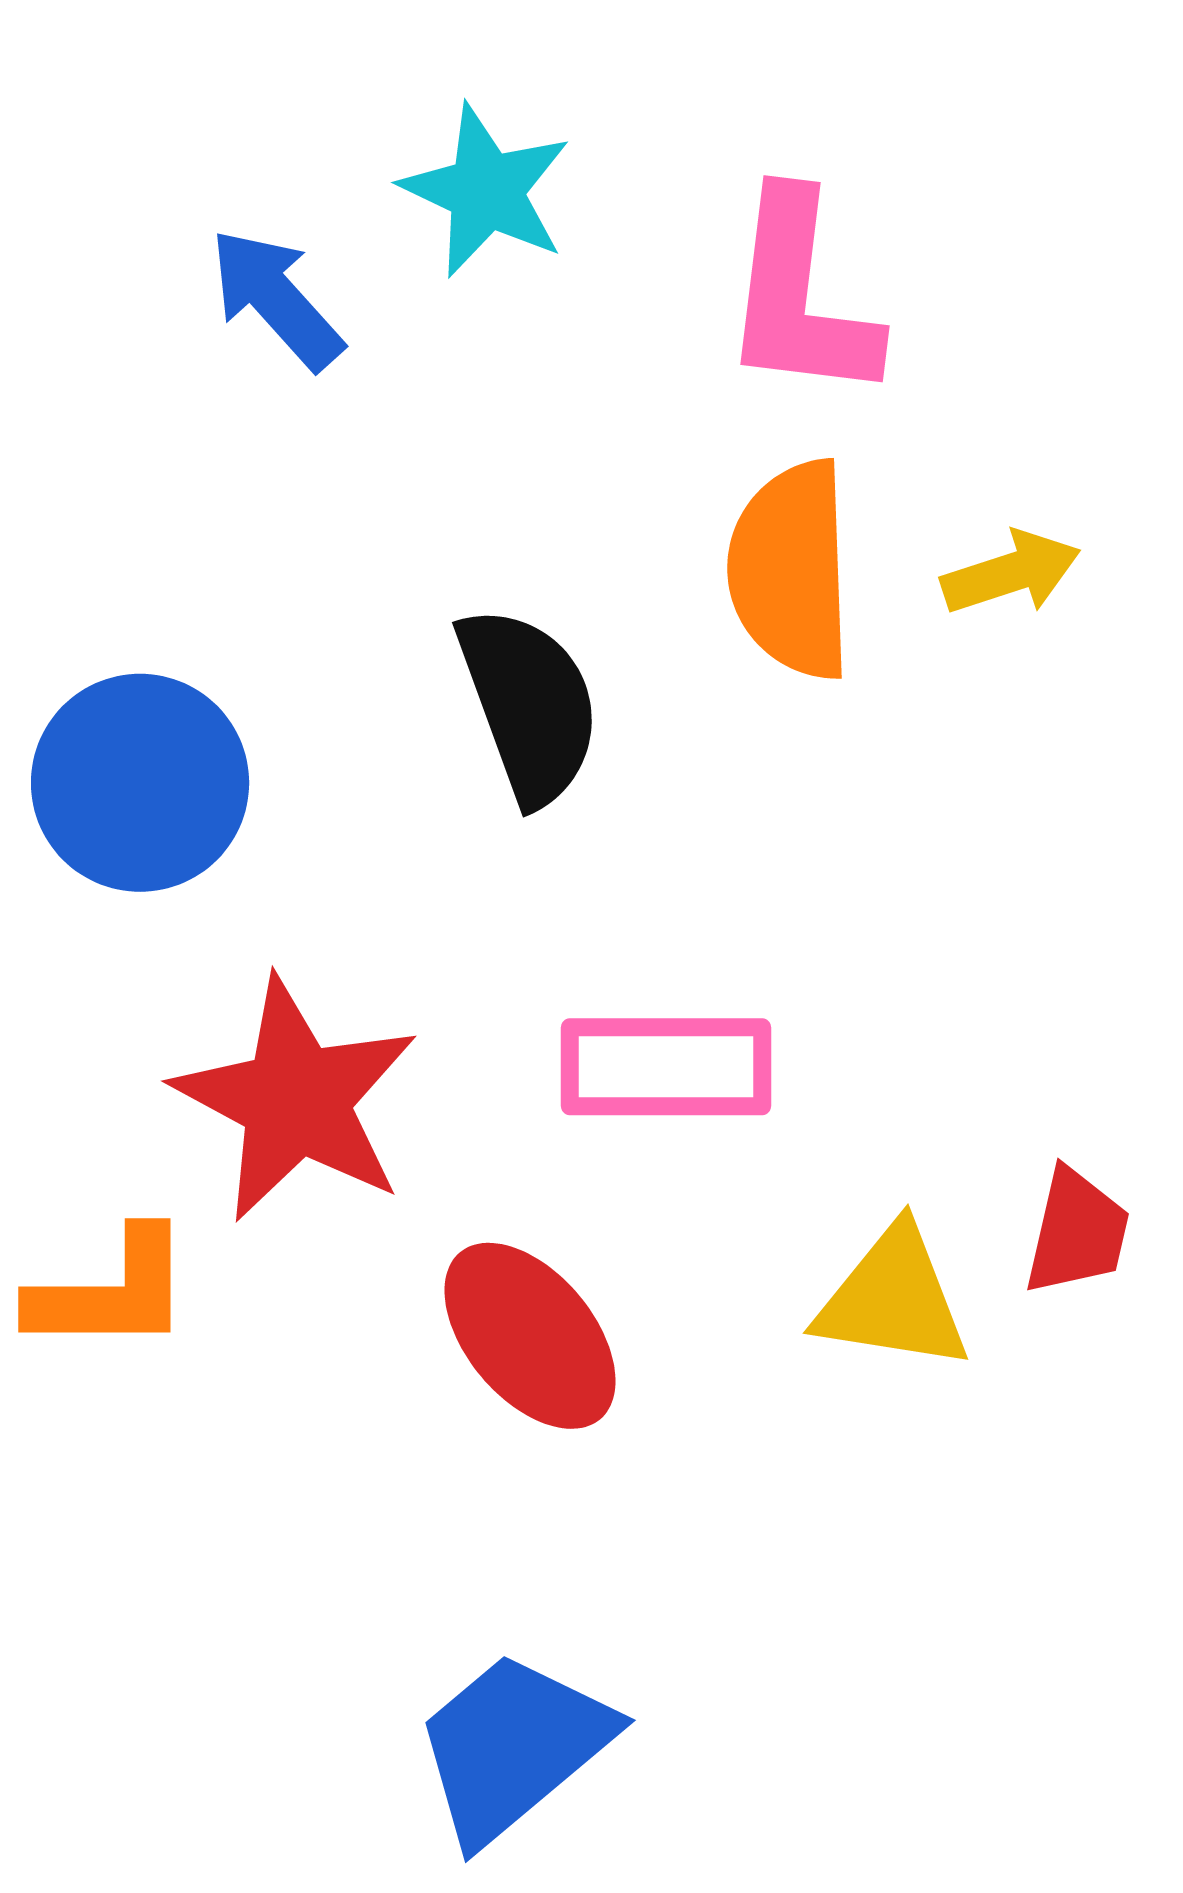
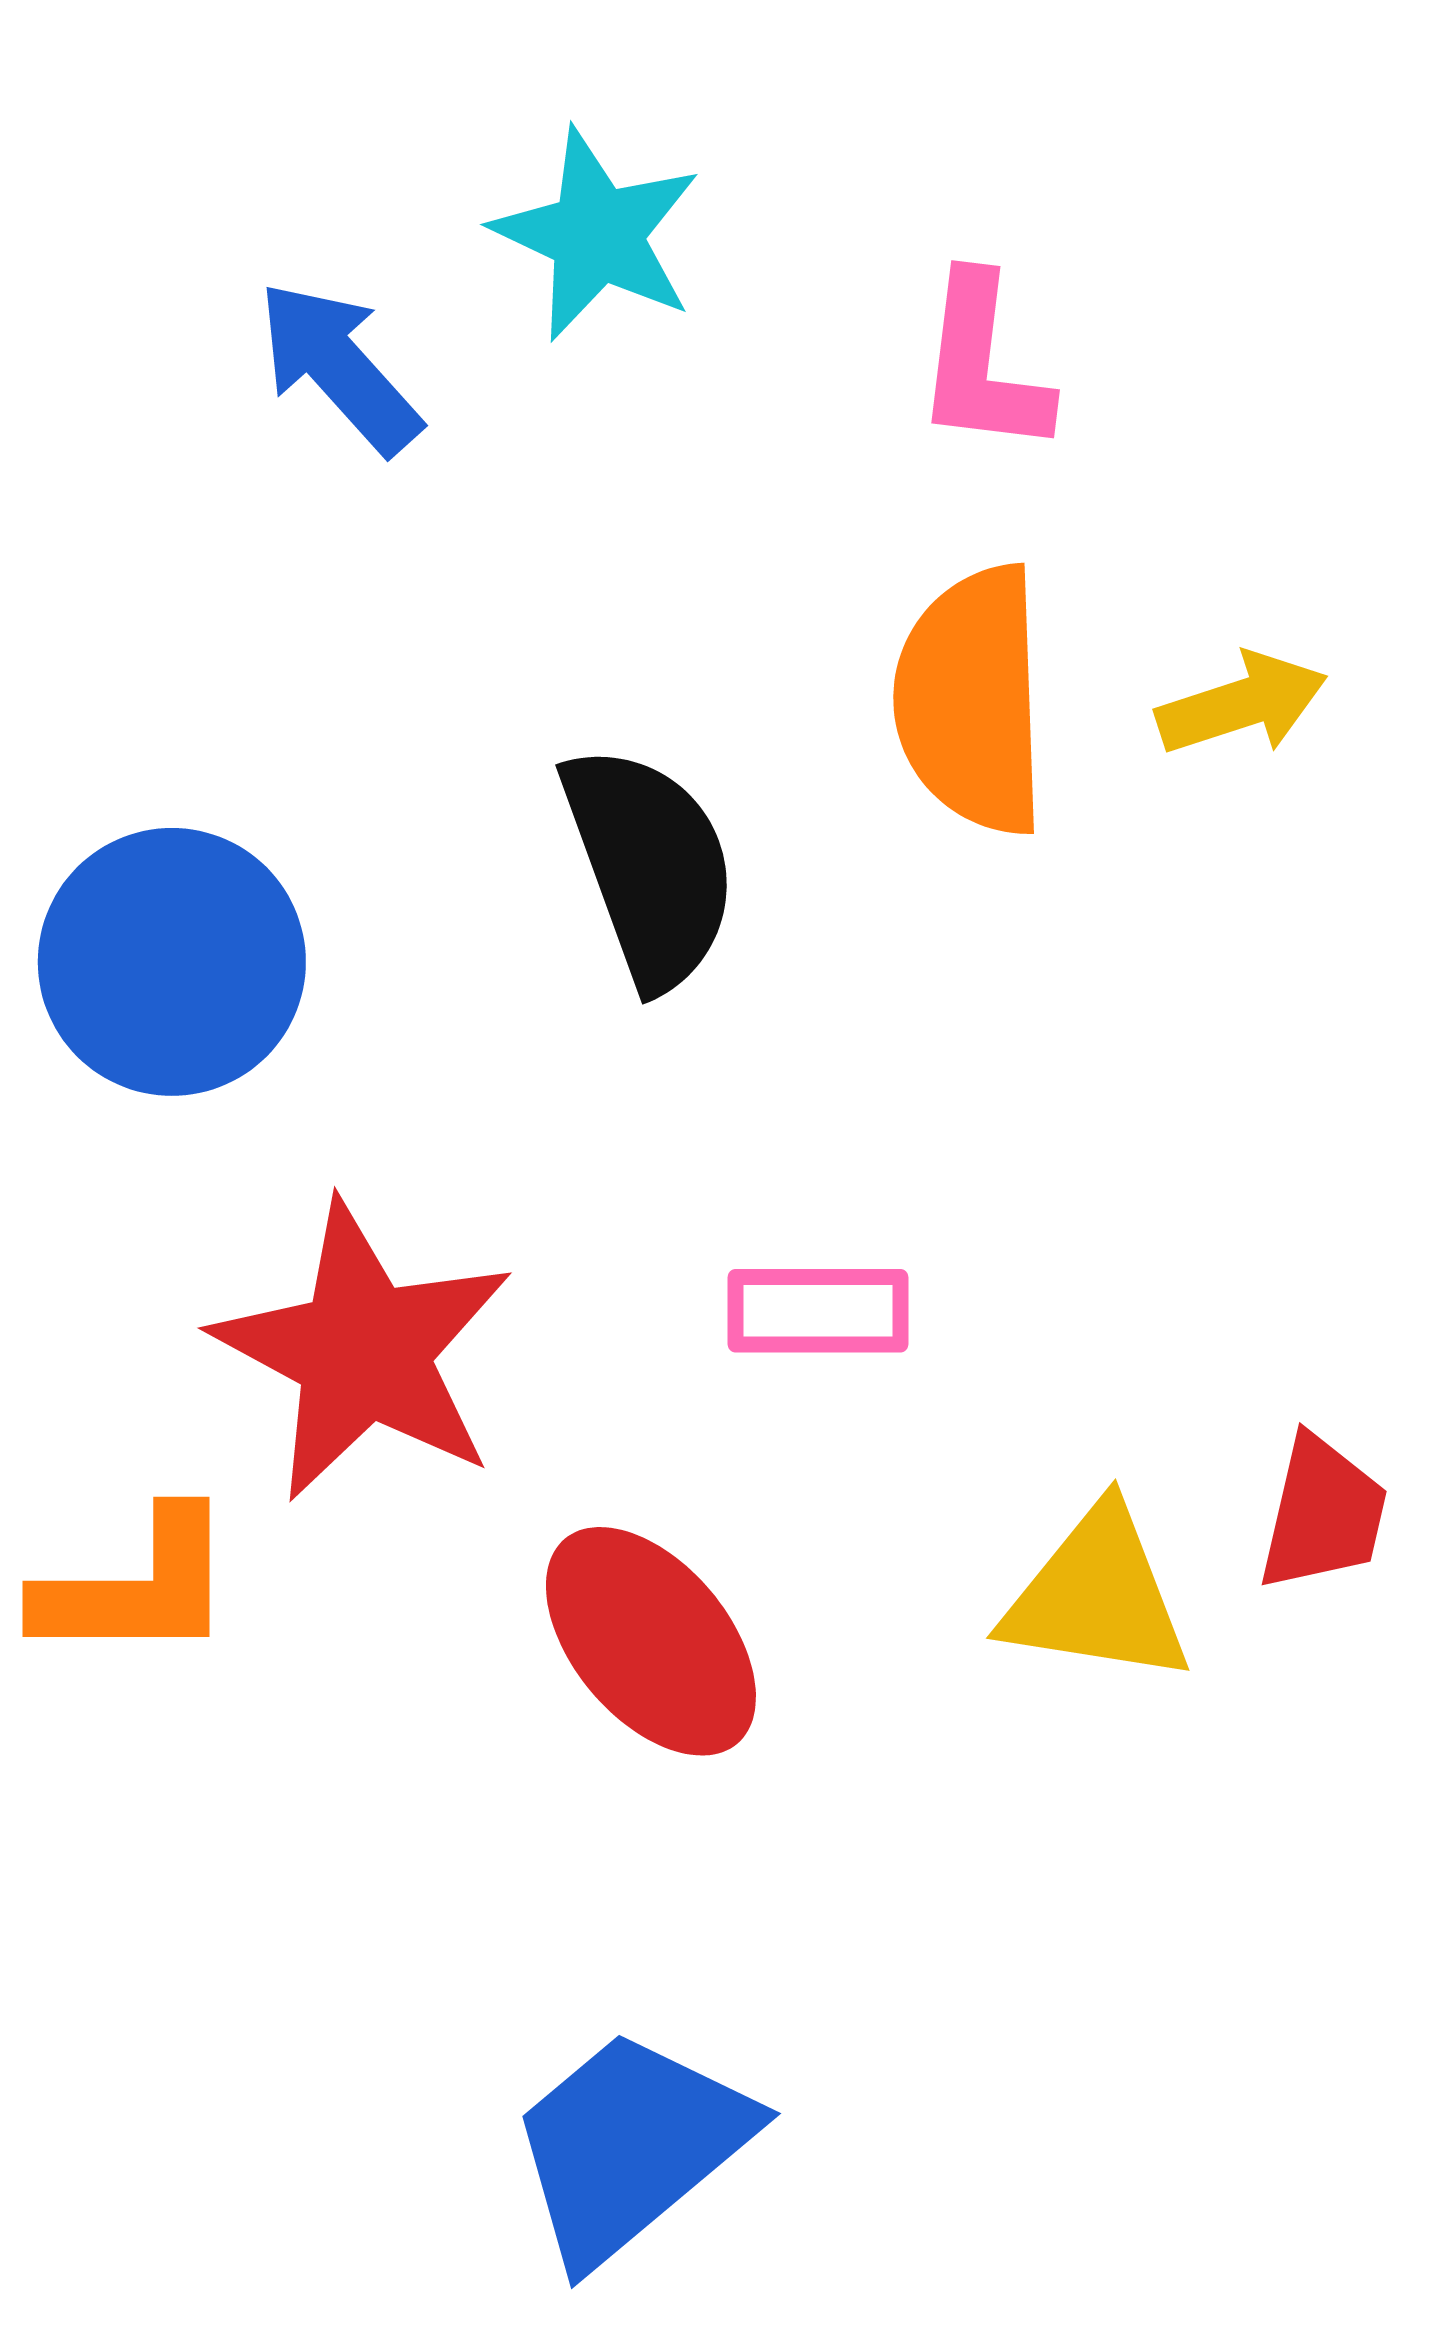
pink L-shape: (800, 297) -> (983, 365), size x0.7
pink rectangle: (666, 1067) -> (818, 1311), size x0.7

